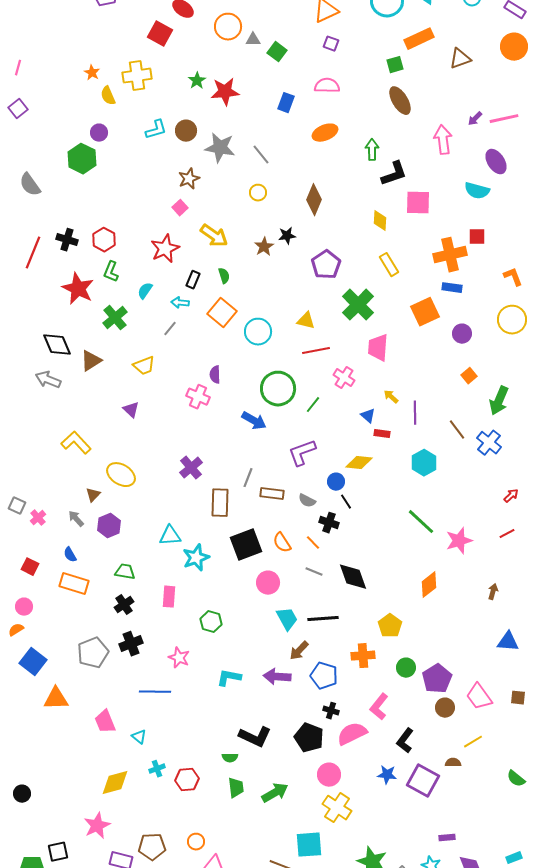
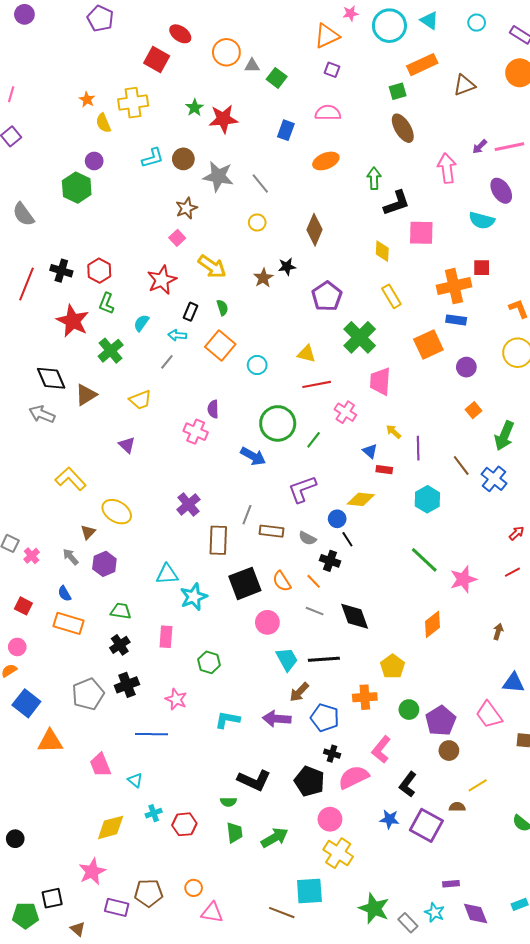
cyan circle: (258, 332) -> (257, 365), size x0.7
pink trapezoid: (479, 697) -> (489, 715), moved

